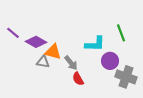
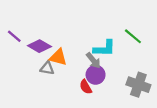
green line: (121, 33) -> (133, 36), turned -30
purple circle: (110, 61) -> (96, 75), moved
gray arrow: (71, 63) -> (93, 60), moved

